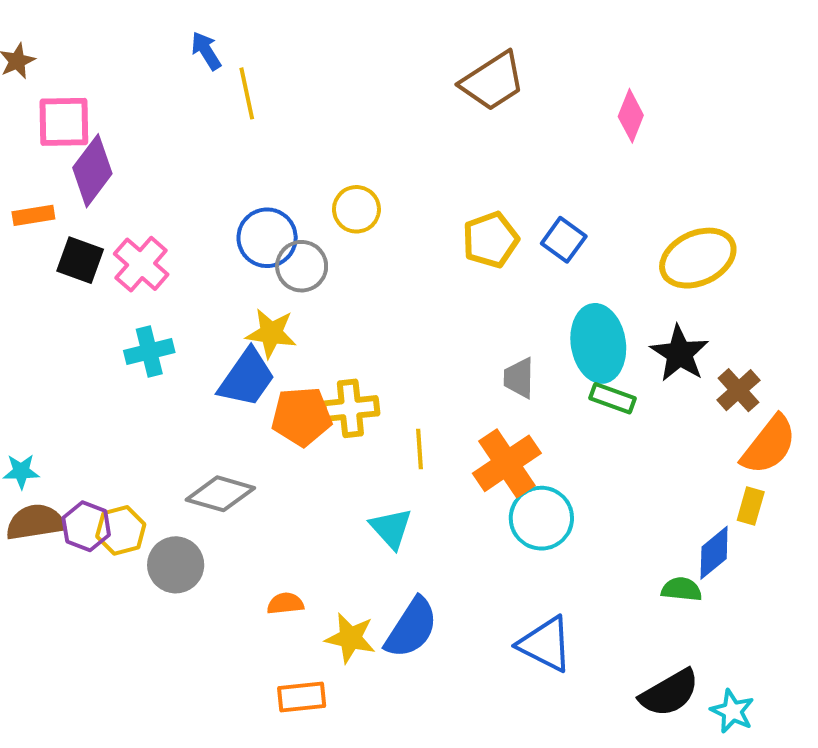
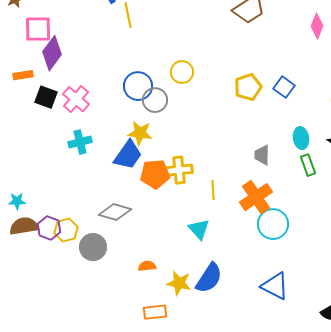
cyan ellipse: (598, 343) -> (301, 138), size x0.6
green rectangle: (612, 398) -> (308, 165), turned 50

